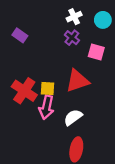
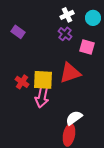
yellow square: (48, 89) -> (43, 80), size x1.5
red cross: (24, 91) -> (22, 82), size x0.6
white semicircle: (73, 117) -> (74, 118), moved

